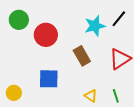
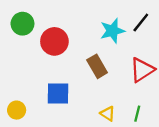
green line: (116, 96) -> (137, 114), turned 32

